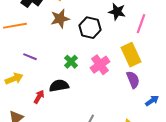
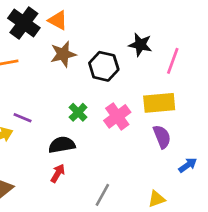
yellow rectangle: (131, 55) -> (159, 103), turned -70
purple line: (30, 57) -> (23, 118), moved
red arrow: (39, 97) -> (58, 173), moved

